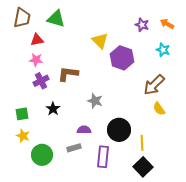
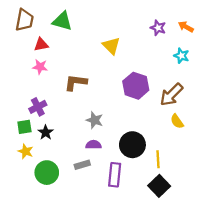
purple hexagon: (122, 58) -> (136, 86), moved
purple cross: (41, 81) -> (38, 107), moved
gray star: (95, 101) -> (95, 120), moved
black star: (53, 109) -> (46, 132), moved

